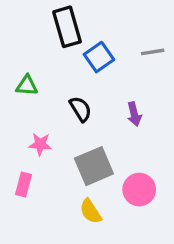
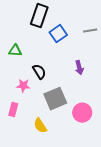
black rectangle: (67, 27) -> (39, 16), turned 35
black semicircle: (81, 109) -> (39, 72), moved
yellow semicircle: (91, 211) -> (40, 126), moved

